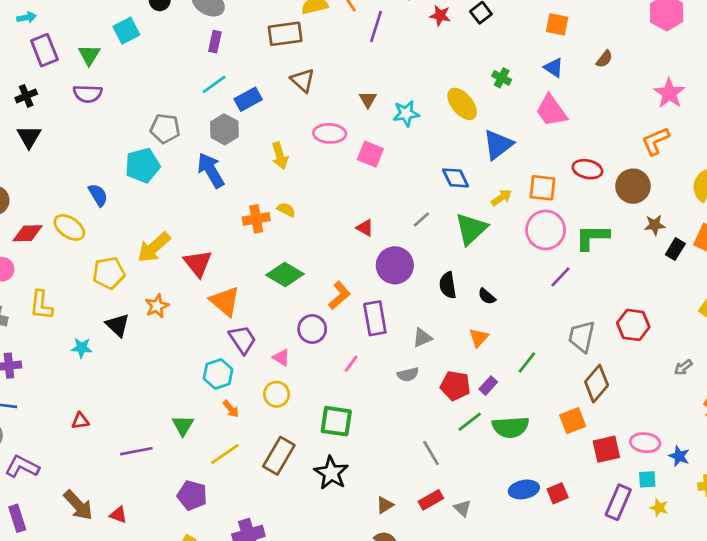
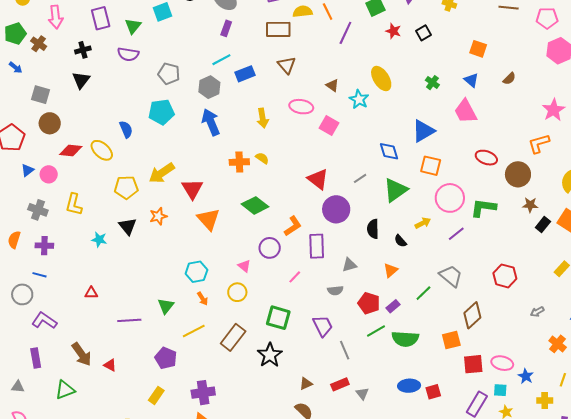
brown triangle: (368, 99) -> (332, 85), turned -32
yellow ellipse: (462, 104) -> (381, 79), moved
cyan star: (406, 114) -> (359, 99), turned 30
gray pentagon: (165, 129) -> (169, 74), moved
gray hexagon: (224, 129) -> (209, 87), moved
orange square: (542, 188) -> (431, 166), moved
yellow arrow: (502, 198) -> (423, 223), moved
red triangle: (365, 228) -> (318, 179), size x1.6
gray trapezoid: (582, 337) -> (451, 276), moved, turned 110
purple trapezoid: (242, 340) -> (323, 326), moved

